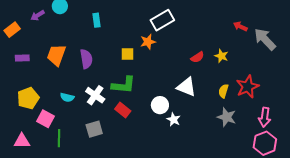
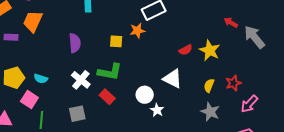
orange trapezoid: (56, 55) -> (33, 21), moved
yellow star: (221, 56) -> (210, 50), size x1.5
red star: (248, 87) -> (233, 83), size x0.7
cyan semicircle: (67, 97) -> (41, 79), moved
pink arrow: (265, 117) -> (249, 104), moved, turned 30

